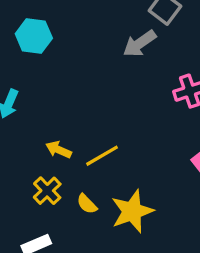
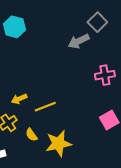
yellow arrow: (59, 150) -> (19, 99), turned -56

